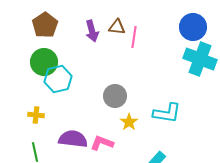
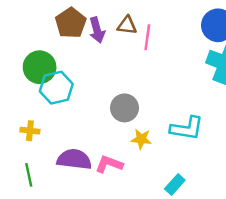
brown pentagon: (45, 25) -> (71, 23), moved
yellow star: (129, 122) -> (141, 139), turned -30

